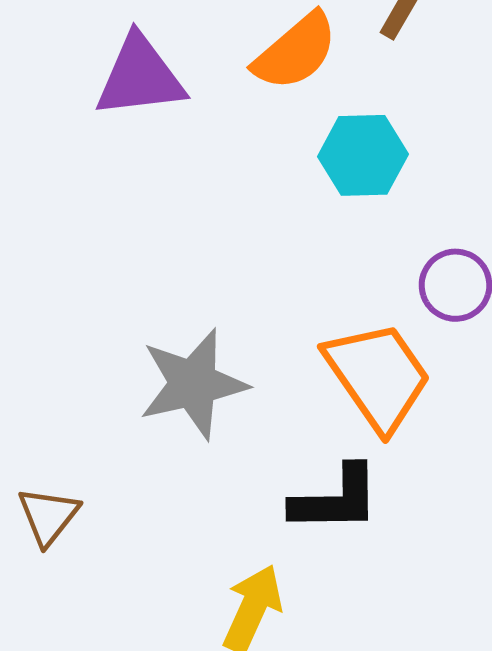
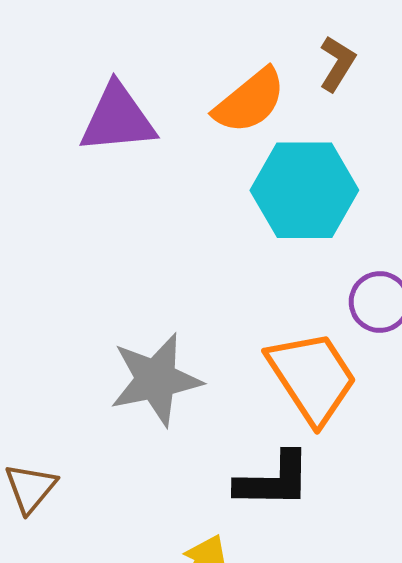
cyan hexagon: (363, 155) -> (304, 190), size x1.4

